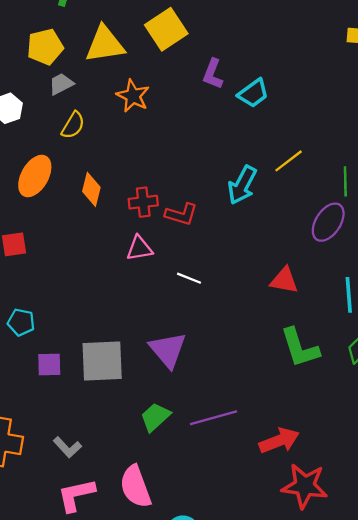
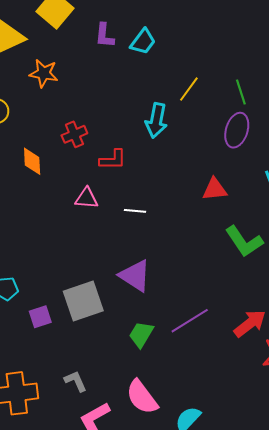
red cross: (143, 202) -> (74, 134), moved
pink triangle: (139, 248) -> (86, 198), turned 30
gray L-shape: (67, 447) -> (76, 381), turned -145

